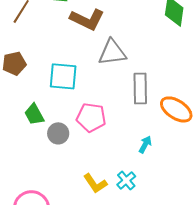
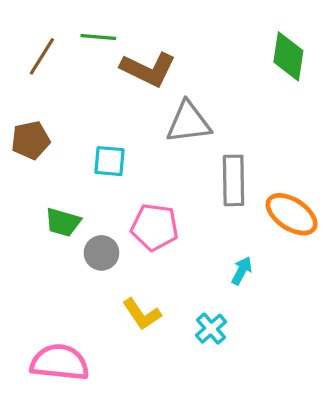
cyan square: (63, 76) -> (110, 161), size x0.7
green trapezoid: (34, 114) -> (63, 222), turned -45
yellow L-shape: (95, 183) -> (142, 314), moved

